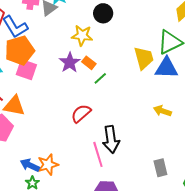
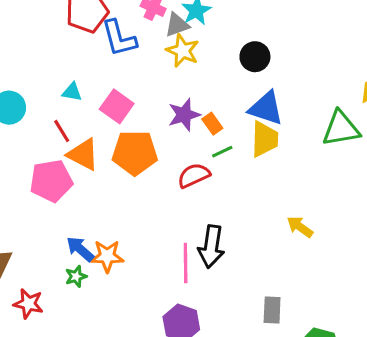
yellow star: (82, 35) -> (183, 51), moved
orange pentagon: (20, 50) -> (135, 153), moved
yellow trapezoid: (144, 58) -> (265, 139), moved
blue triangle: (166, 68) -> (266, 108), moved
red semicircle: (81, 113) -> (194, 175), moved

